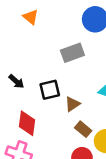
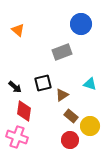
orange triangle: (31, 17) -> (18, 30), moved
black arrow: (16, 81) -> (15, 87), moved

